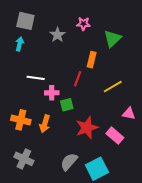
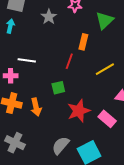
pink cross: (52, 93) -> (11, 76), moved
orange arrow: (45, 124) -> (36, 107), turned -30

